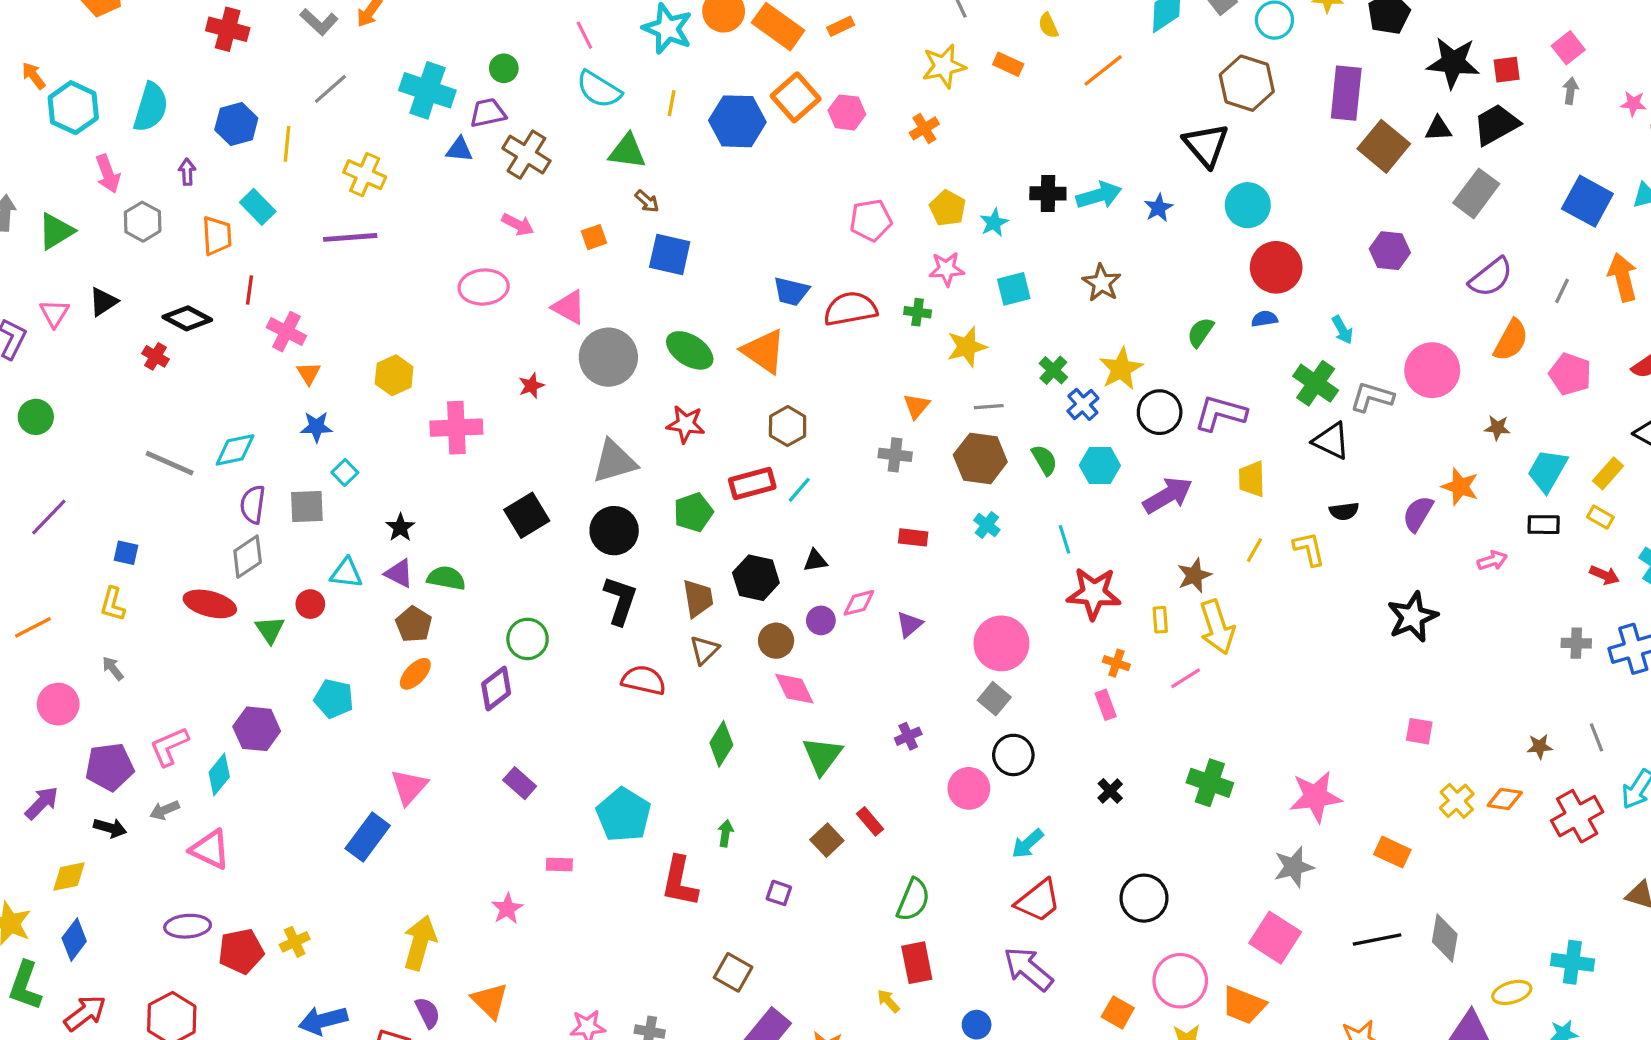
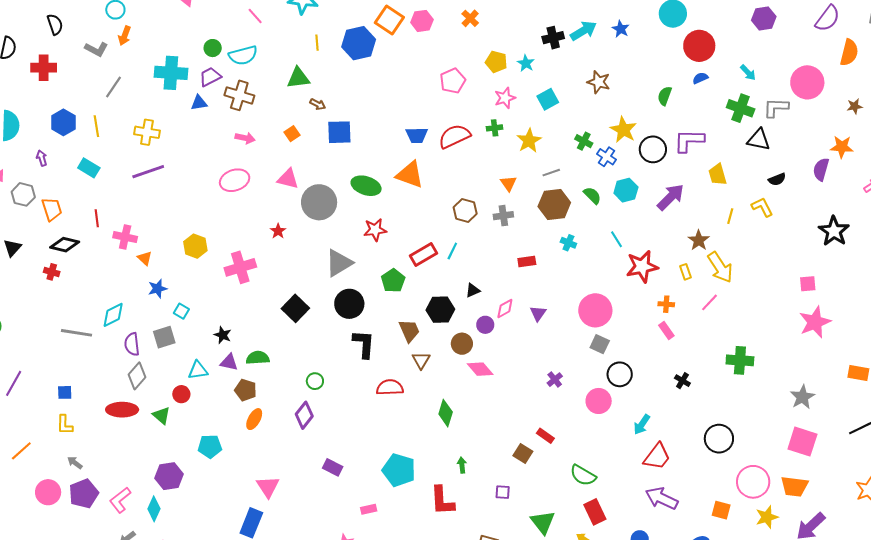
cyan semicircle: (599, 89) -> (243, 55), moved, turned -32
orange trapezoid: (217, 236) -> (52, 209), moved
brown hexagon: (788, 426) -> (465, 211), moved
green circle: (528, 639) -> (315, 381), size x0.7
pink square: (1419, 731) -> (808, 284), moved
green triangle: (822, 756) -> (543, 522), moved
purple pentagon: (110, 767) -> (84, 494), moved
pink star: (1316, 797) -> (815, 322), moved
green semicircle: (913, 900) -> (583, 475), turned 112

